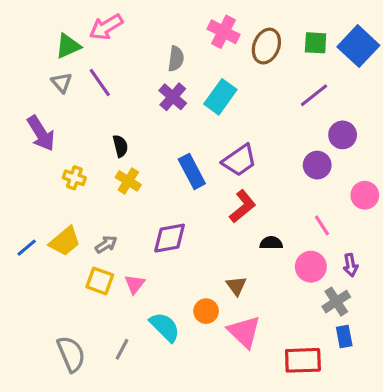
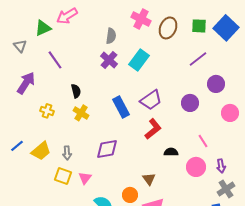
gray triangle: (62, 83) -> (20, 46), moved
purple line: (100, 83) -> (55, 60), moved
purple arrow: (41, 133) -> (26, 83), turned -115
purple circle: (317, 165) -> (190, 103), moved
pink circle: (365, 195) -> (230, 113), moved
gray arrow: (106, 244) -> (67, 153), turned 120
blue line: (27, 248) -> (17, 146), moved
gray cross: (336, 302) -> (226, 189), moved

